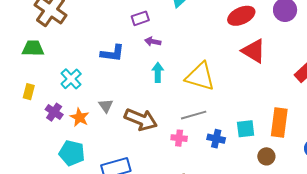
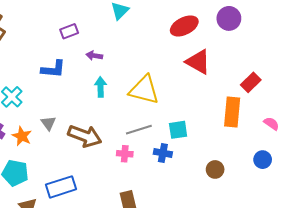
purple rectangle: (140, 18) -> (69, 31), moved
orange rectangle: (279, 123) -> (232, 112), moved
cyan square: (246, 129) -> (178, 130), moved

